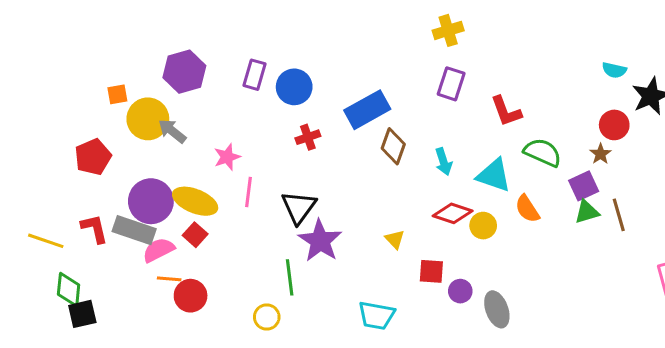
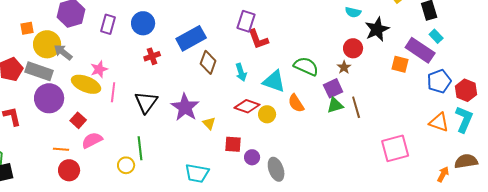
purple rectangle: (255, 75) -> (108, 24), moved
red L-shape: (506, 111) -> (258, 39), moved
yellow ellipse: (195, 201) -> (86, 84), moved
gray rectangle: (134, 230) -> (39, 71), moved
purple star: (320, 241) -> (185, 107), moved
pink semicircle: (159, 250) -> (92, 140), moved
red circle: (191, 296) -> (69, 170), moved
yellow circle: (267, 317) -> (126, 165), moved

